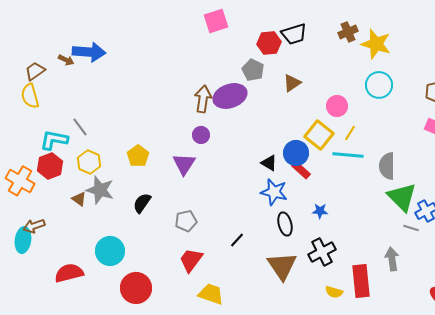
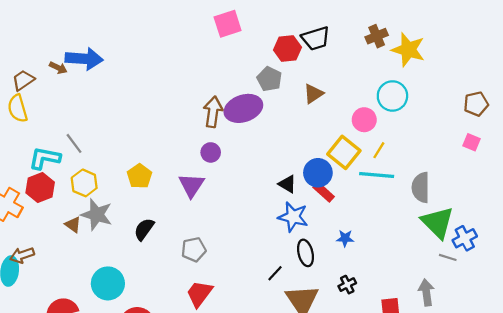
cyan circle: (379, 85) -> (392, 96), moved
black line: (237, 240) -> (275, 273), moved
black cross: (322, 252) -> (347, 285), size x0.6

